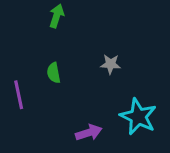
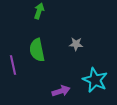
green semicircle: (54, 73) -> (37, 50), size x1.6

